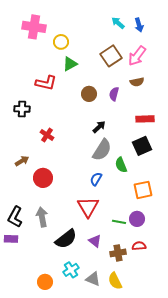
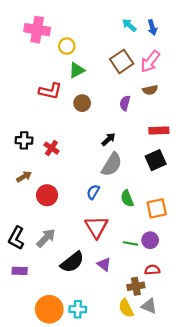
brown circle: (89, 94) -> (82, 103), moved
black cross: (22, 109) -> (24, 140), moved
green semicircle: (121, 165) -> (127, 199), moved
blue semicircle: (96, 179) -> (93, 192), moved
gray arrow: (42, 217) -> (46, 238), turned 54
purple rectangle: (11, 239) -> (20, 271), moved
brown cross: (118, 253) -> (136, 286), moved
cyan cross: (71, 270) -> (78, 309), moved, turned 35
gray triangle: (93, 279) -> (149, 306), moved
orange circle: (45, 282) -> (49, 309), size x1.6

